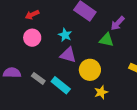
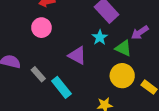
cyan star: (65, 35) -> (100, 37), moved
yellow circle: (90, 70) -> (122, 76), moved

